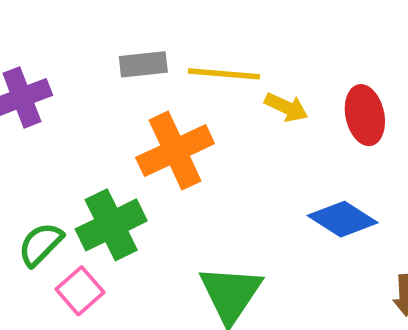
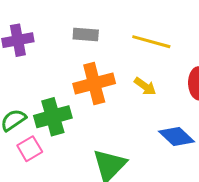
yellow line: (224, 74) -> (151, 42), moved
yellow arrow: (286, 107) -> (145, 86), moved

